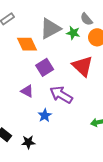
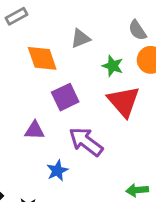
gray triangle: (50, 29) -> (80, 38), size x0.6
green star: (73, 33) -> (113, 66), moved
purple triangle: (27, 91) -> (35, 130), turned -32

